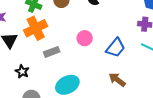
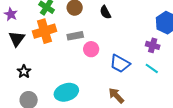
blue trapezoid: (116, 48) -> (120, 64), turned 70
gray rectangle: (52, 52) -> (75, 36), moved

